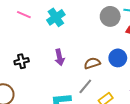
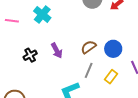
blue circle: (118, 58) -> (113, 49), moved
black cross: (22, 61) -> (30, 55), moved

